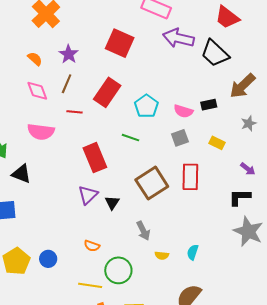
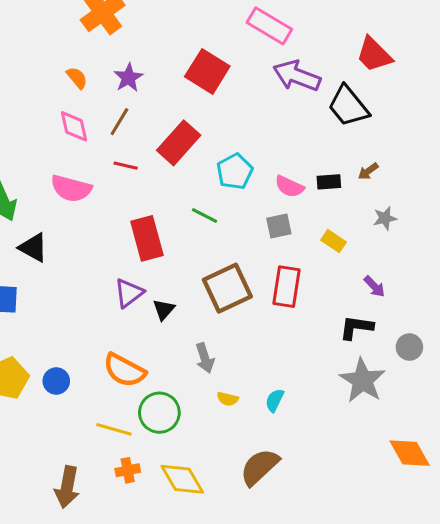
brown arrow: (243, 86) -> (368, 171), moved, size x0.5
orange semicircle: (92, 246) -> (124, 370), size x1.8

